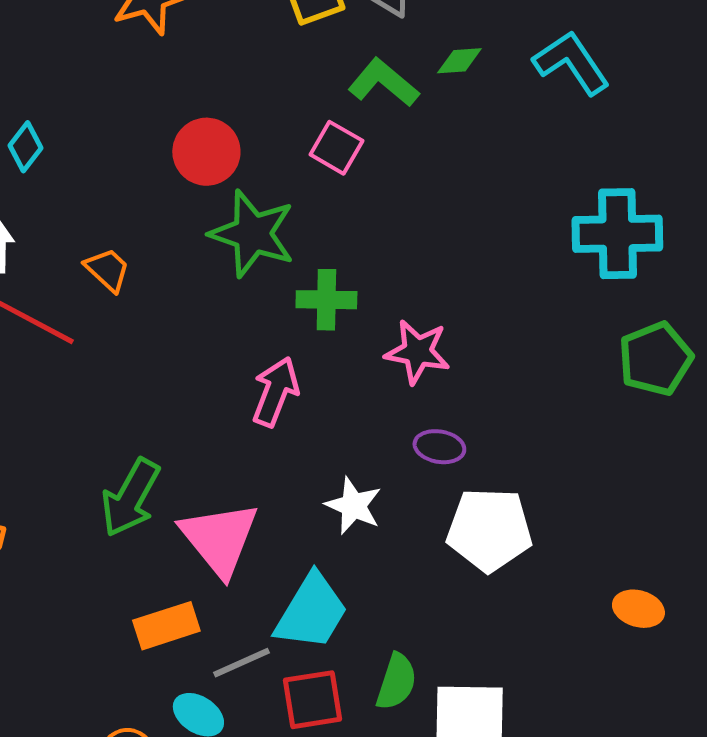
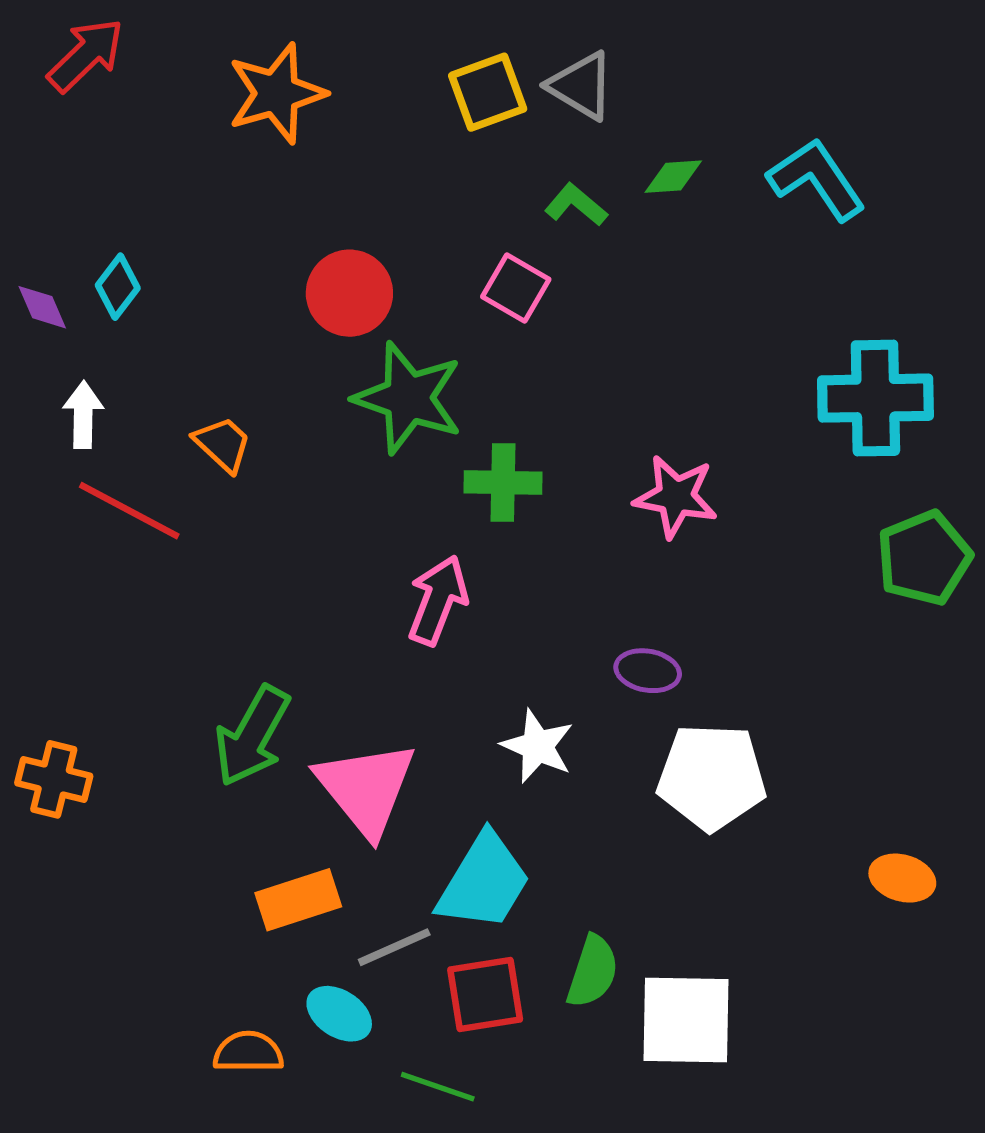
green L-shape: (383, 83) -> (576, 205), size x0.7
pink star: (417, 352) -> (676, 497), moved

